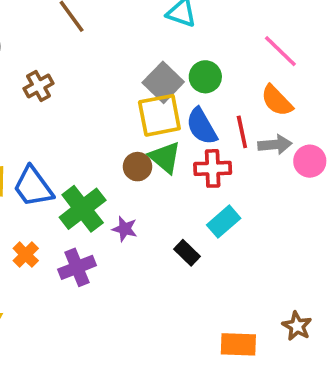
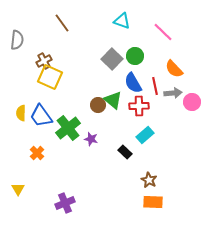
pink line: (280, 51) -> (163, 32), moved
yellow square: (159, 115) -> (50, 77), moved, turned 35
purple cross: (77, 267) -> (65, 203), moved
brown star: (297, 326) -> (149, 180), moved

